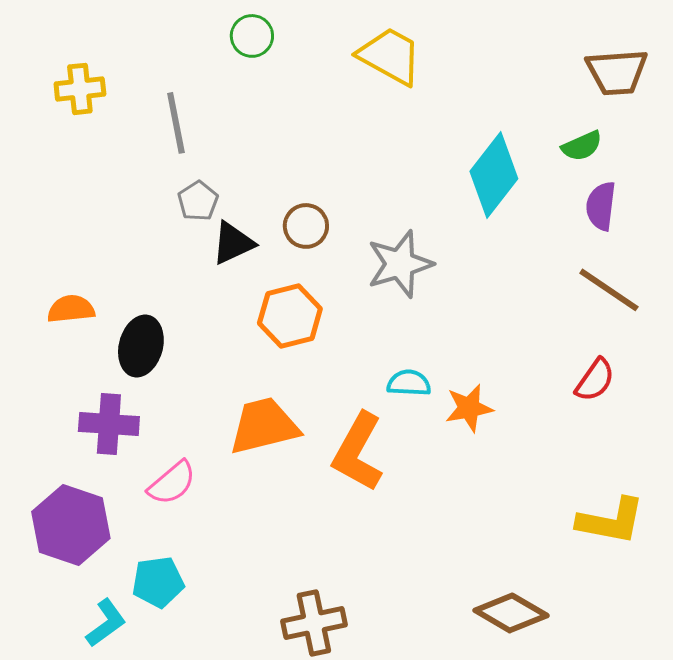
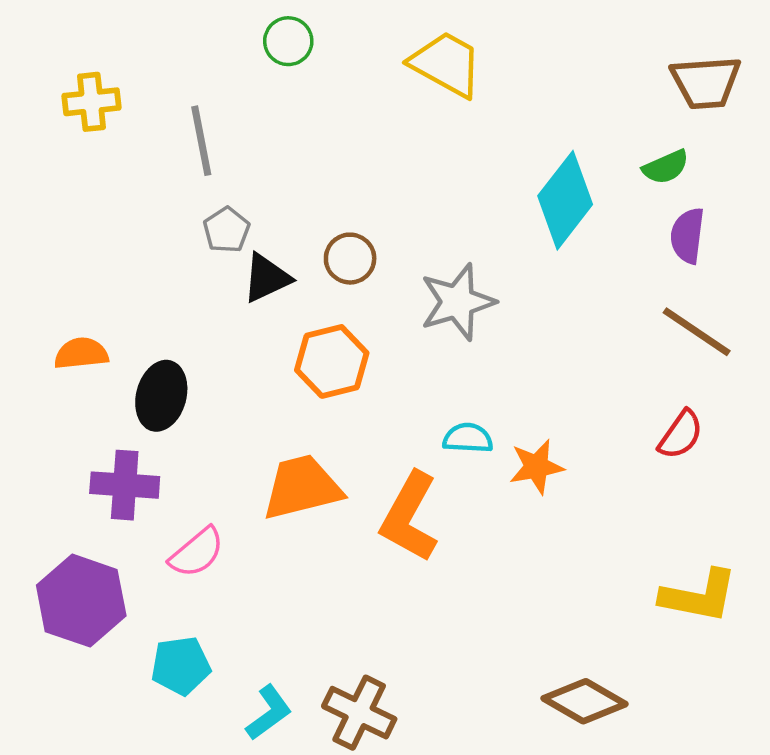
cyan L-shape: (106, 623) -> (269, 713), moved
brown cross: (314, 623) -> (359, 713), turned 38

